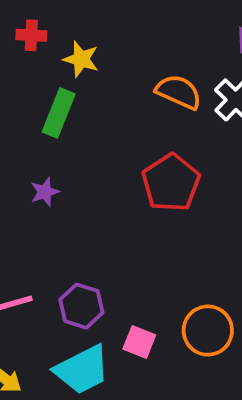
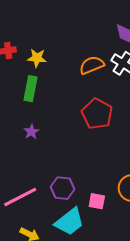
orange semicircle: (179, 92) -> (92, 65), turned -35

